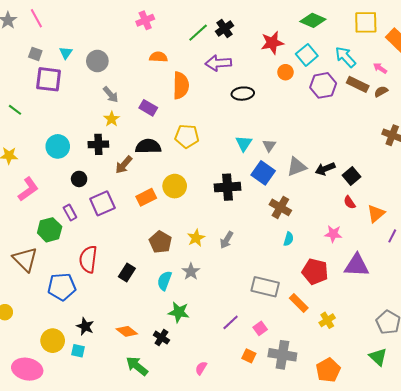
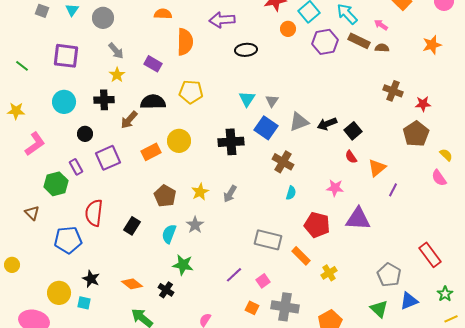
purple square: (49, 79) -> (66, 56), moved
brown semicircle: (381, 92) -> (382, 48), turned 32
brown triangle: (25, 259) -> (32, 213), size x0.6

